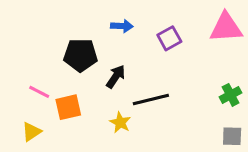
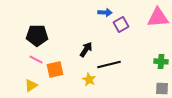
blue arrow: (122, 26) -> (105, 12), moved
black pentagon: (81, 55) -> (37, 35), moved
green cross: (231, 95) -> (161, 61), turned 32

